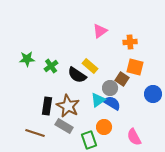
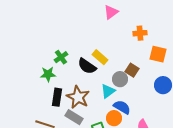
pink triangle: (100, 31) -> (111, 12), moved
green star: (27, 59) -> (48, 74), moved
orange square: (135, 67) -> (158, 54), moved
blue semicircle: (112, 103) -> (122, 107), moved

